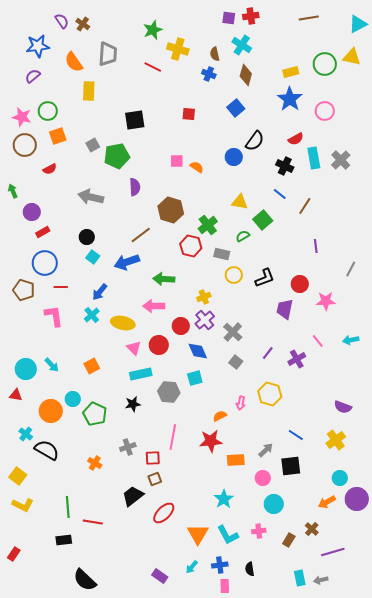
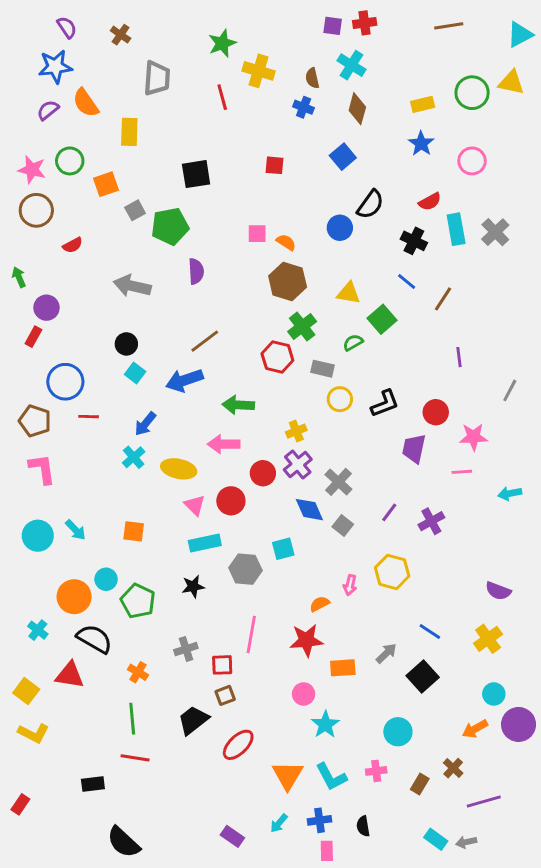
purple semicircle: (62, 21) -> (67, 27), moved
orange semicircle: (74, 62) -> (86, 103), moved
red line: (153, 67) -> (222, 97), turned 48
blue star: (290, 99) -> (421, 144), size x0.7
orange square: (58, 136) -> (106, 184), moved
brown hexagon: (171, 210) -> (288, 281), moved
red rectangle: (43, 232) -> (33, 337), moved, turned -32
pink L-shape: (54, 316) -> (42, 469), moved
pink line: (318, 341) -> (462, 472), moved, turned -56
blue diamond: (198, 351) -> (309, 510), moved
orange square: (92, 366) -> (134, 531), turned 35
red triangle: (16, 395) -> (70, 675), moved, size x1.5
black semicircle: (47, 450) -> (94, 639), moved
black square: (291, 466) -> (423, 677), turned -35
pink circle: (263, 478) -> (304, 694), moved
green line: (68, 507) -> (132, 719), moved
cyan rectangle: (300, 578) -> (436, 839), turned -42

